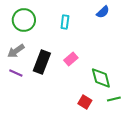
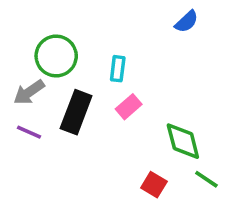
green circle: (24, 20) -> (56, 56), moved
cyan rectangle: (65, 22) -> (118, 69), moved
green line: (114, 99) -> (206, 179), turned 48

